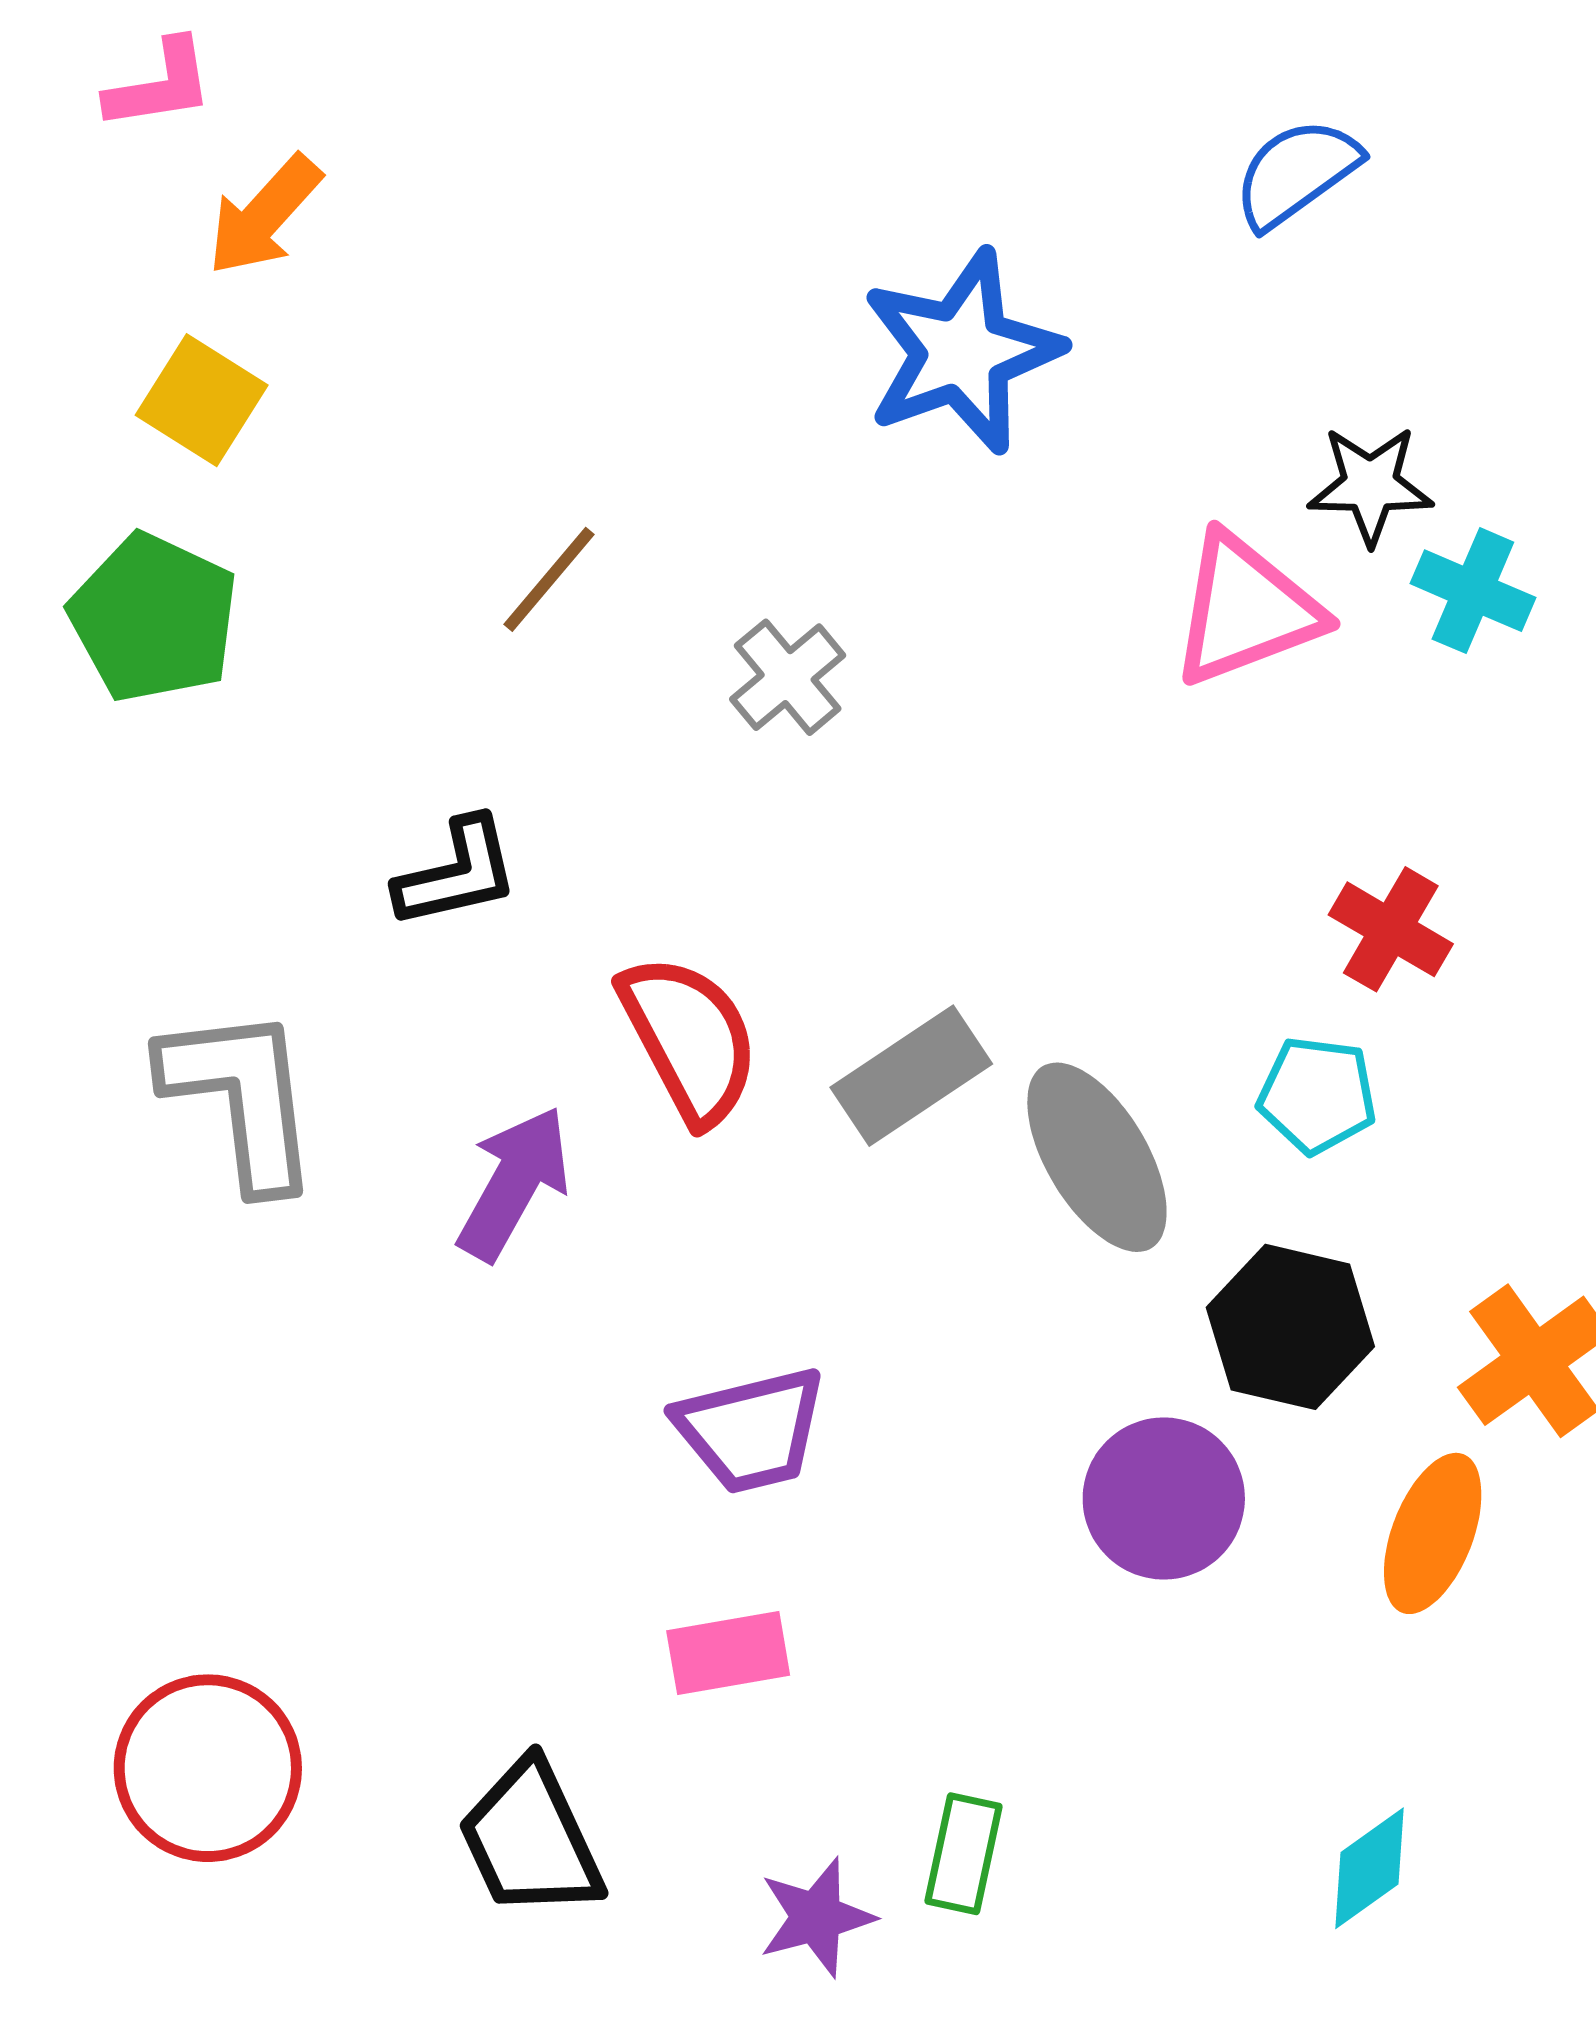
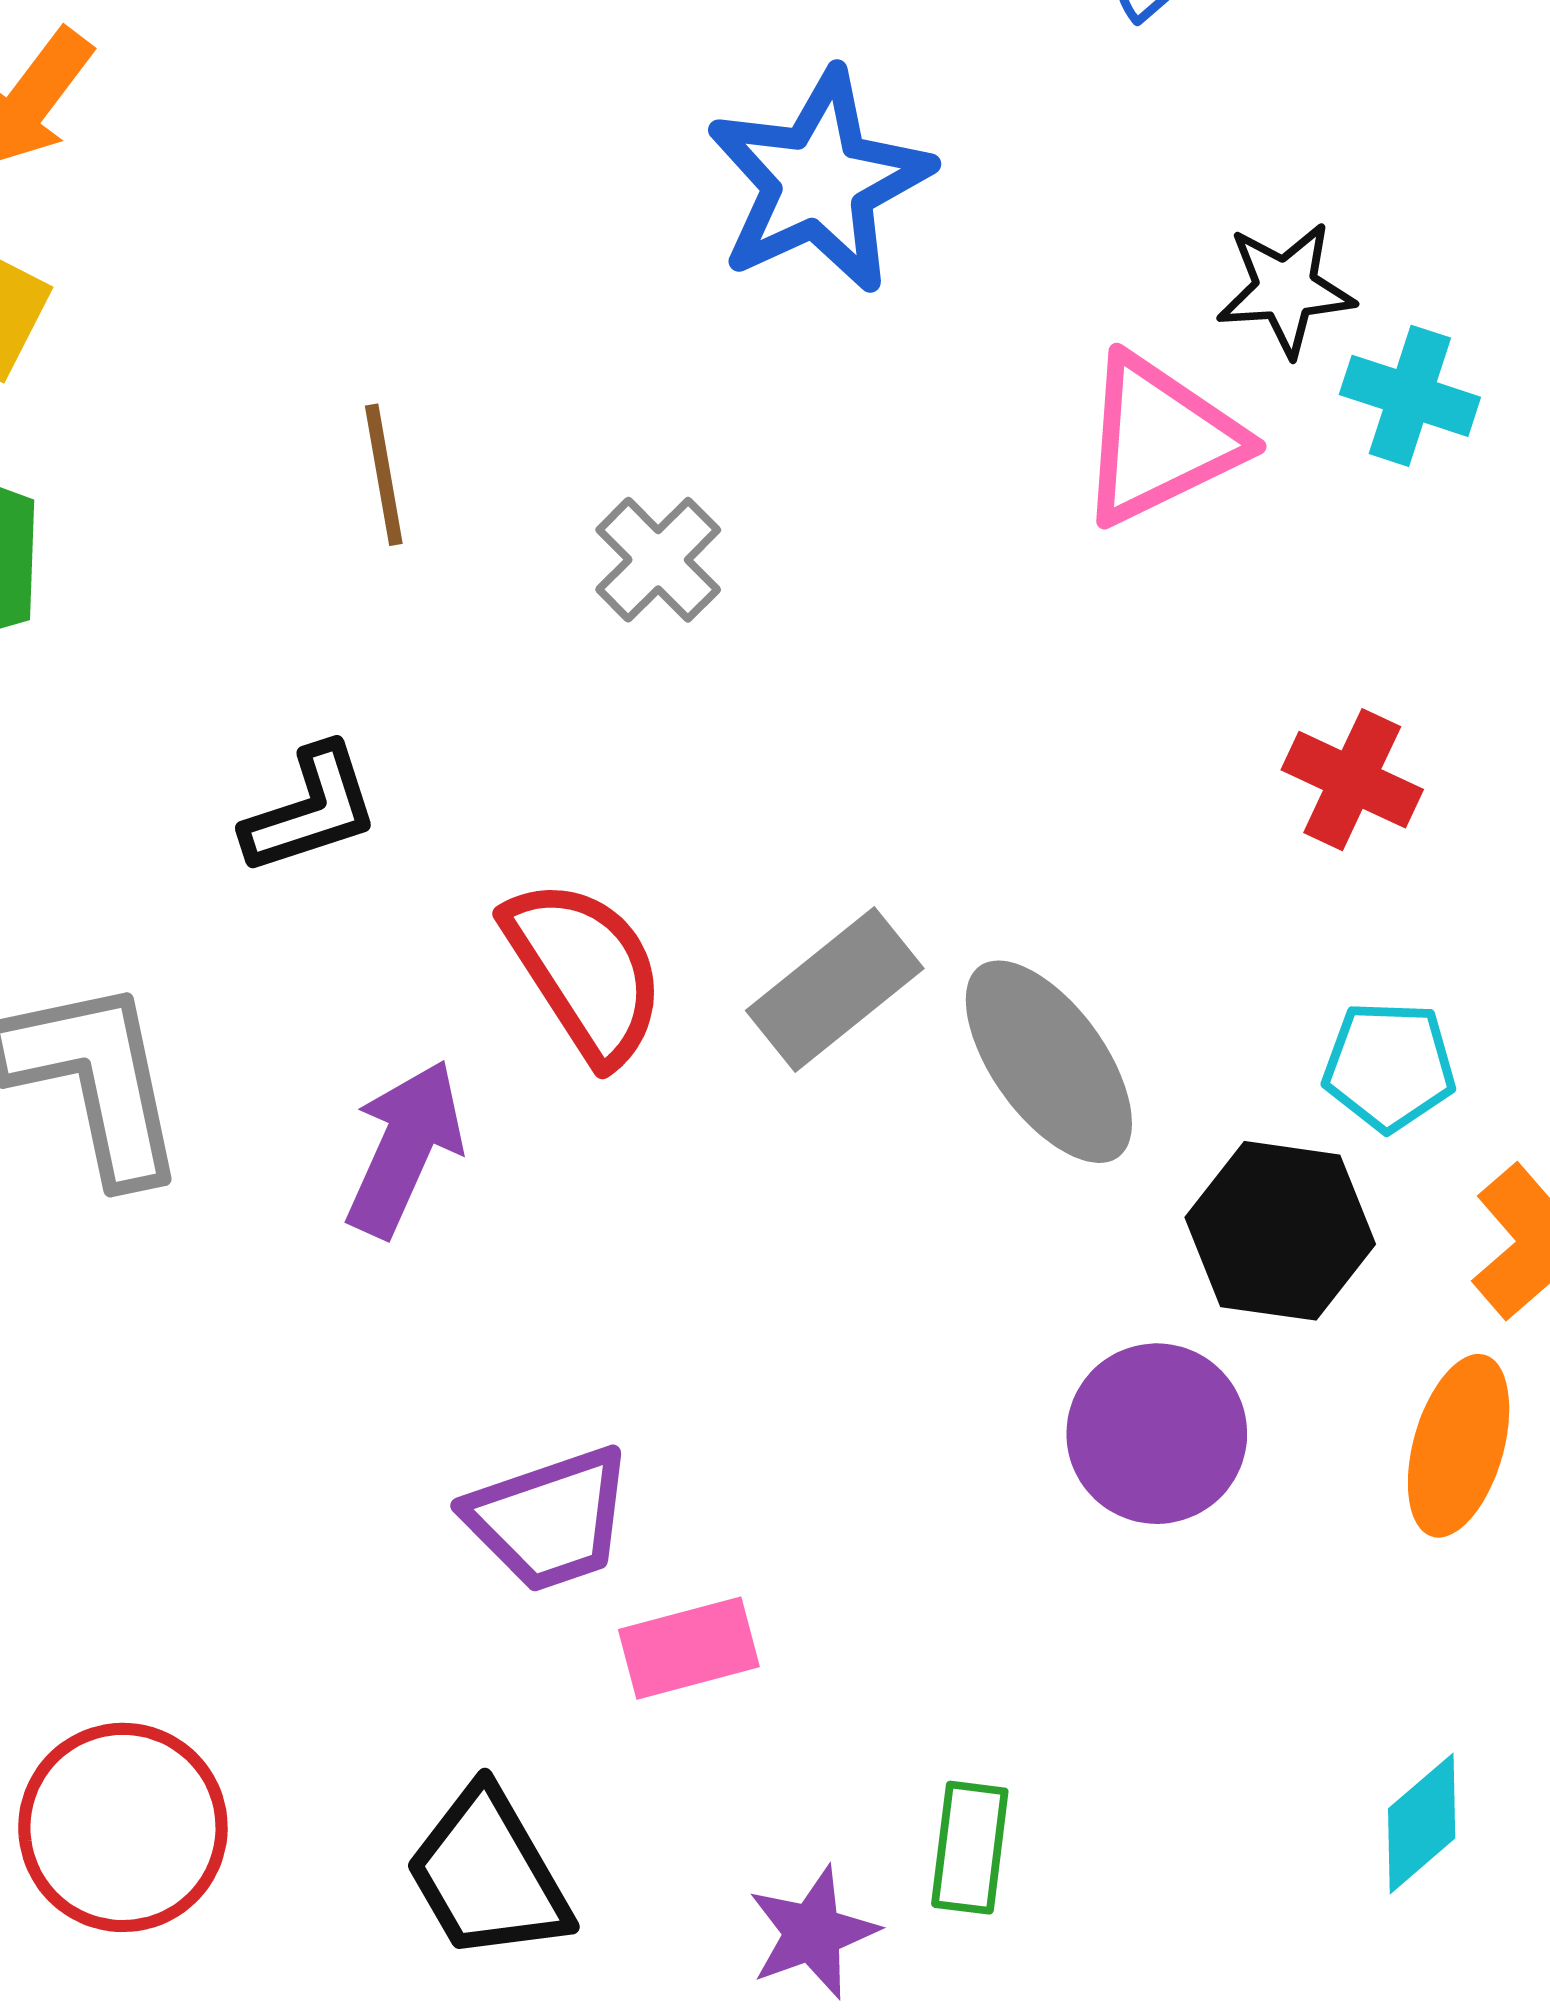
brown line: (549, 579) -> (384, 475), turned -45
cyan pentagon: (1317, 1095) -> (1389, 1066), moved
purple trapezoid: (751, 1430) -> (549, 1519), moved

